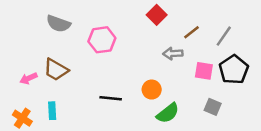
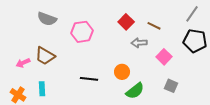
red square: (157, 15) -> (126, 22), moved
brown line: (191, 32) -> (154, 26), turned 64
gray line: (224, 36) -> (192, 14), moved
black pentagon: (234, 70) -> (195, 41), moved, turned -30
pink square: (204, 71) -> (164, 57), turned 35

